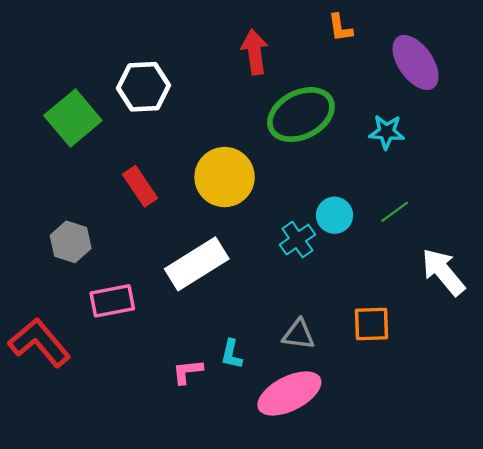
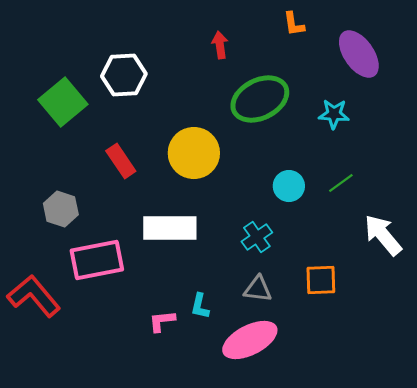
red arrow: (255, 52) -> (220, 45), size x0.7
cyan cross: (297, 240) -> (257, 237), moved
white rectangle: (197, 264) -> (170, 228), turned 32
pink rectangle: (112, 301) -> (97, 260), size x1.4

